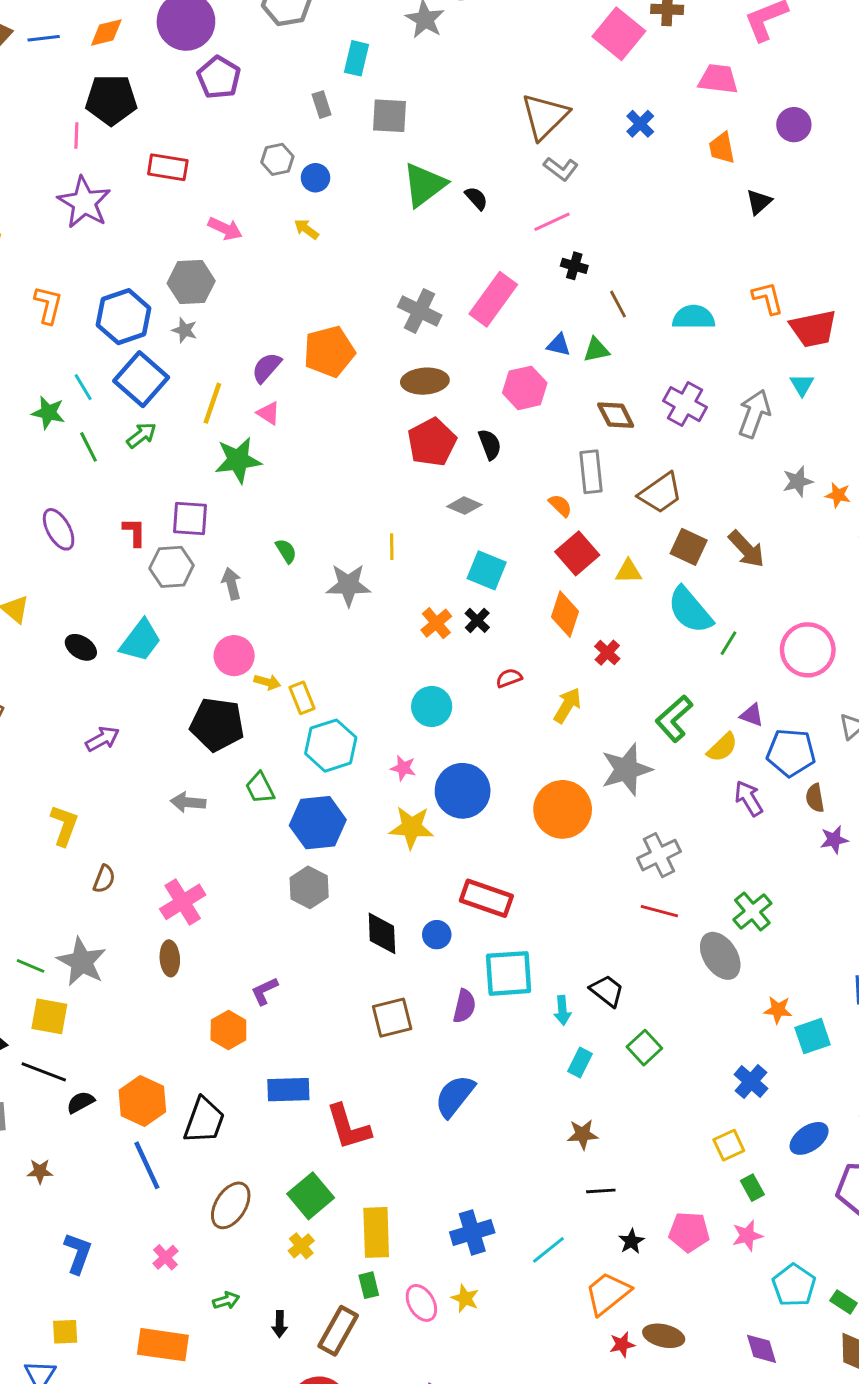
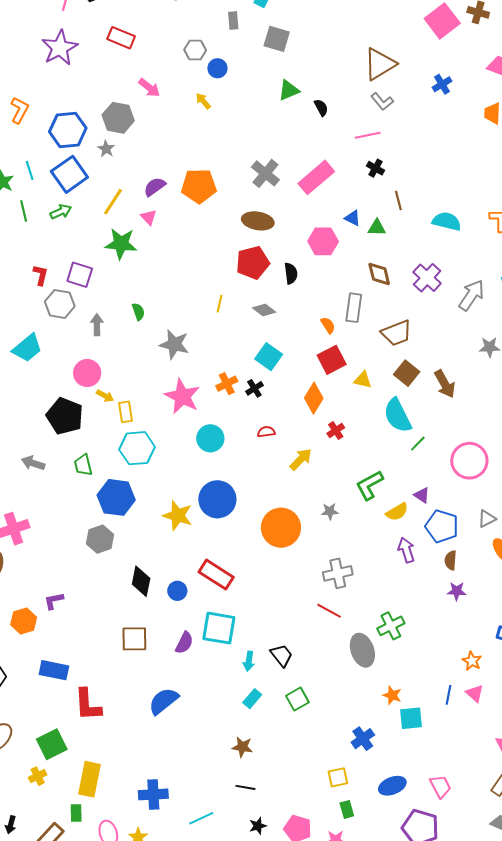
green triangle: (424, 185) -> (289, 90), size x0.7
yellow line: (392, 547) -> (220, 304), moved
pink star: (403, 768) -> (182, 396), moved, size x2.0
gray star: (626, 770) -> (330, 511), size x0.5

